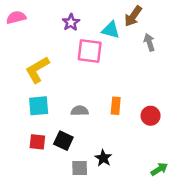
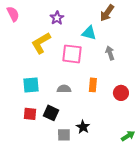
pink semicircle: (16, 17) -> (13, 14), turned 77
cyan triangle: (111, 30) -> (89, 33), moved
gray arrow: (149, 42) -> (110, 53), moved
pink square: (90, 51) -> (72, 54), moved
yellow L-shape: (37, 70) -> (41, 43), moved

